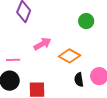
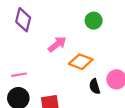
pink arrow: (42, 44) -> (57, 44), moved

